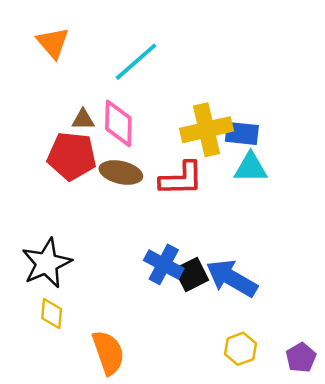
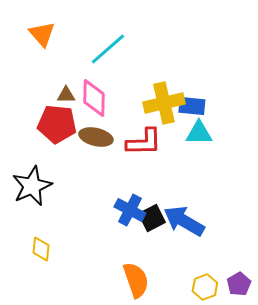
black star: (47, 263) -> (32, 186), moved
yellow hexagon: (241, 349) -> (205, 287), moved
orange semicircle: (108, 353) -> (136, 280), moved

